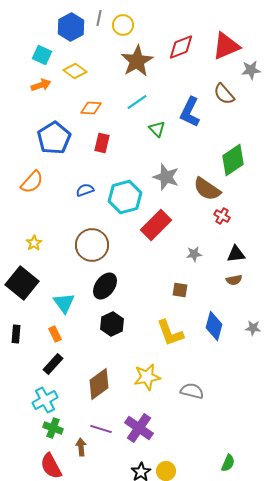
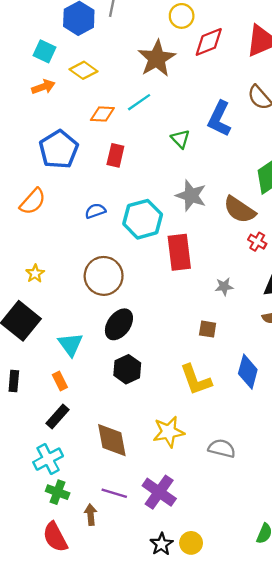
yellow circle: (123, 25) -> (182, 16), moved
cyan line: (137, 102) -> (139, 102), moved
red rectangle: (156, 225) -> (179, 252), turned -52
brown diamond: (99, 384) -> (112, 440), turned -64

